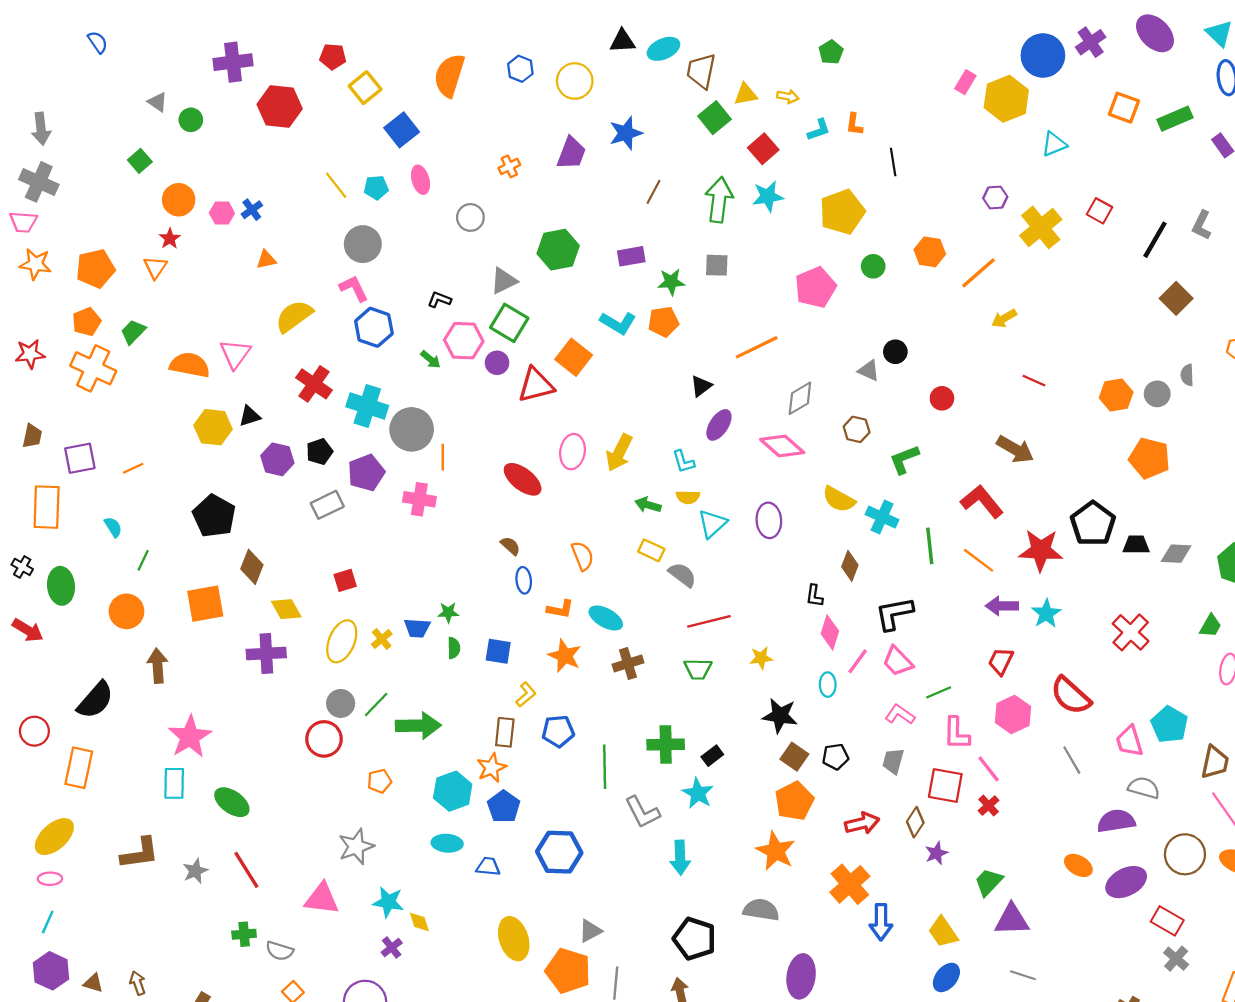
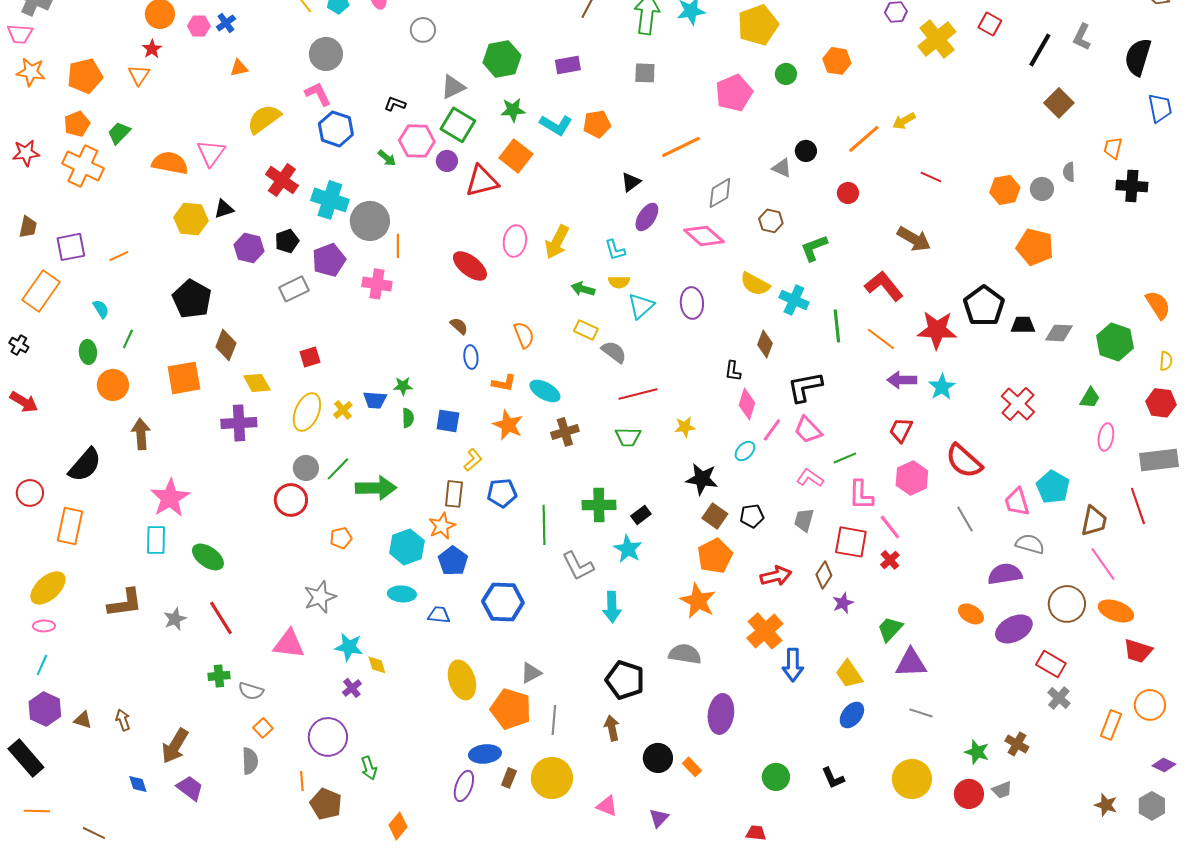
orange line: (979, 273) -> (864, 139), moved
green star: (671, 282) -> (513, 110), moved
orange rectangle: (47, 507) -> (41, 291), turned 33
green ellipse: (61, 586) -> (88, 352), moved, size x0.7
cyan ellipse: (828, 685) -> (745, 451), turned 45

